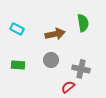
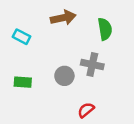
brown arrow: (55, 34) -> (63, 18), moved
gray cross: (81, 69) -> (92, 64), moved

